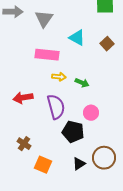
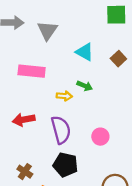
pink rectangle: (47, 55) -> (32, 71), moved
green arrow: (82, 83) -> (85, 86), moved
black pentagon: (73, 132) -> (65, 165), moved

